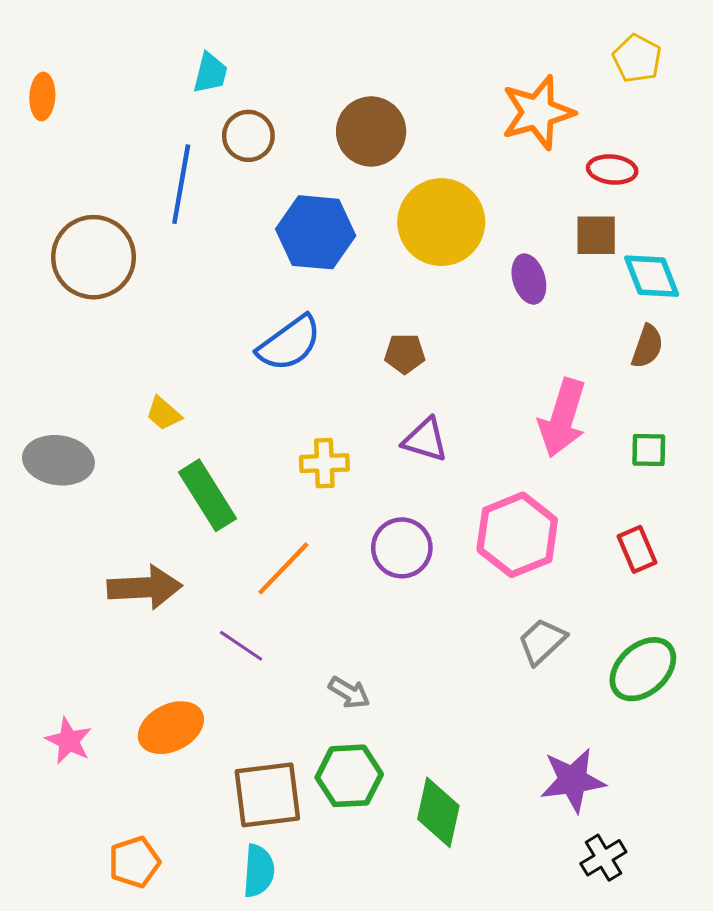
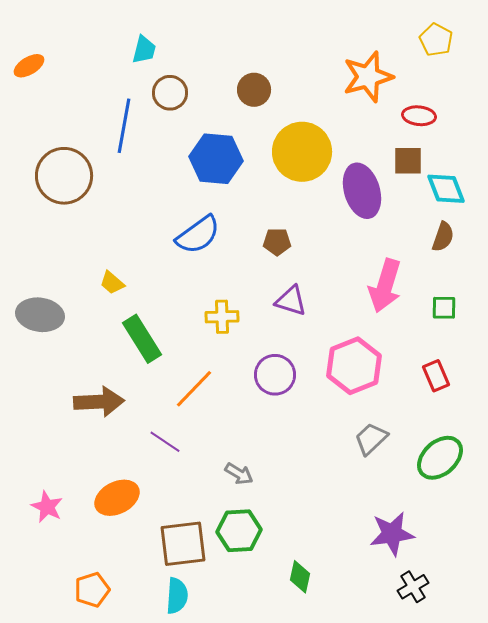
orange ellipse: (42, 96) -> (29, 66), turned 56
brown circle: (371, 132) -> (254, 90), size x0.7
purple ellipse: (529, 279) -> (362, 191), size x1.6
green diamond: (438, 812) -> (300, 577), moved, size x0.7

